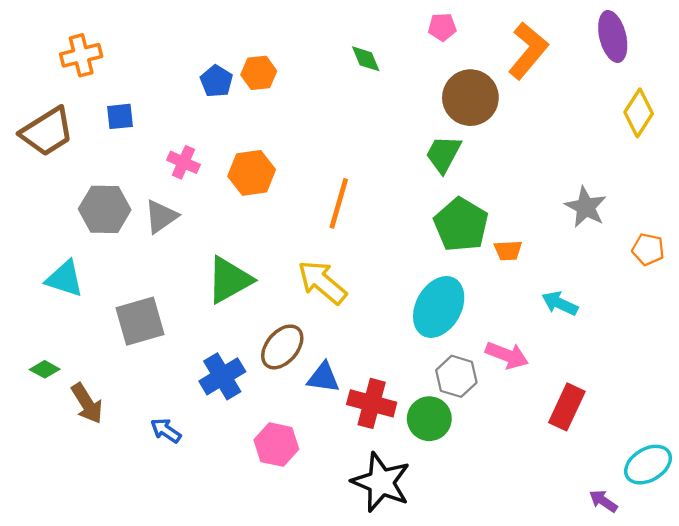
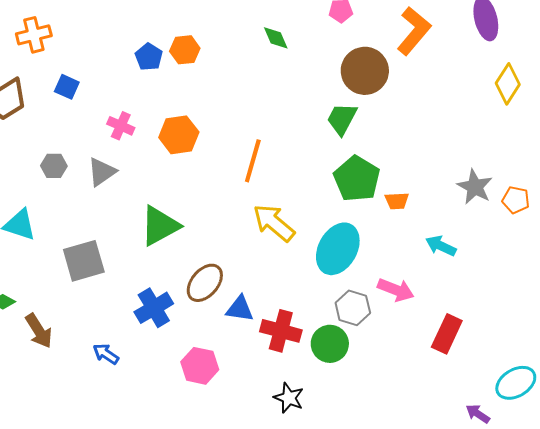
blue square: (120, 116) -> (67, 87), turned 30
gray star: (586, 207) -> (475, 187), moved
gray hexagon: (105, 209) -> (54, 166), size x0.6
yellow arrow: (322, 282) -> (274, 223), moved
black star: (381, 482) -> (289, 398), size x0.6

